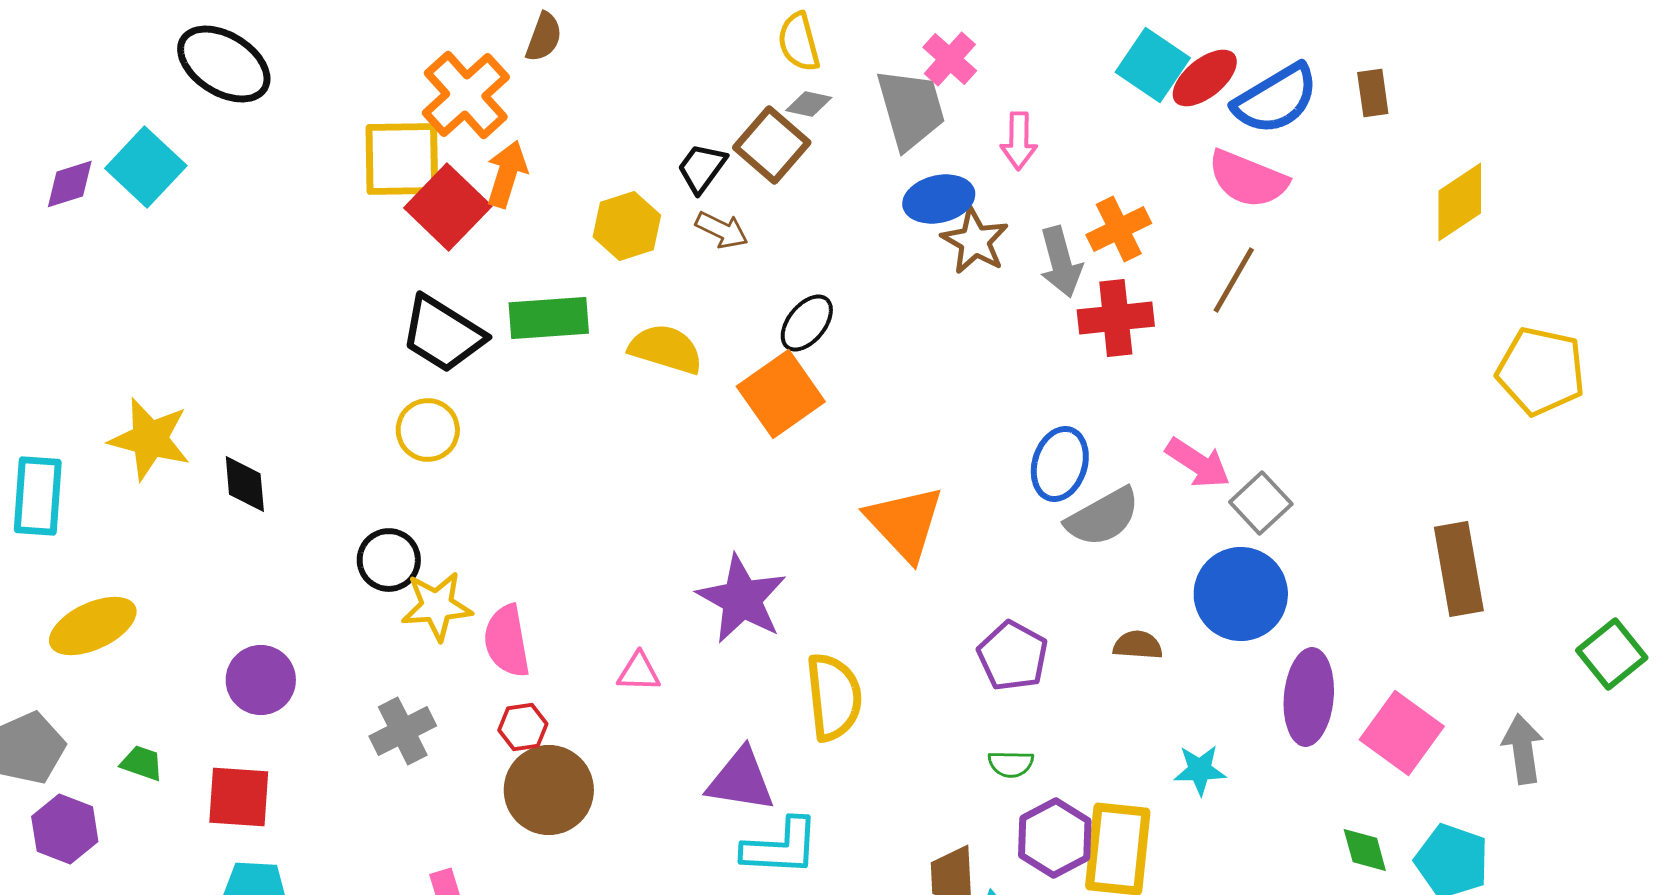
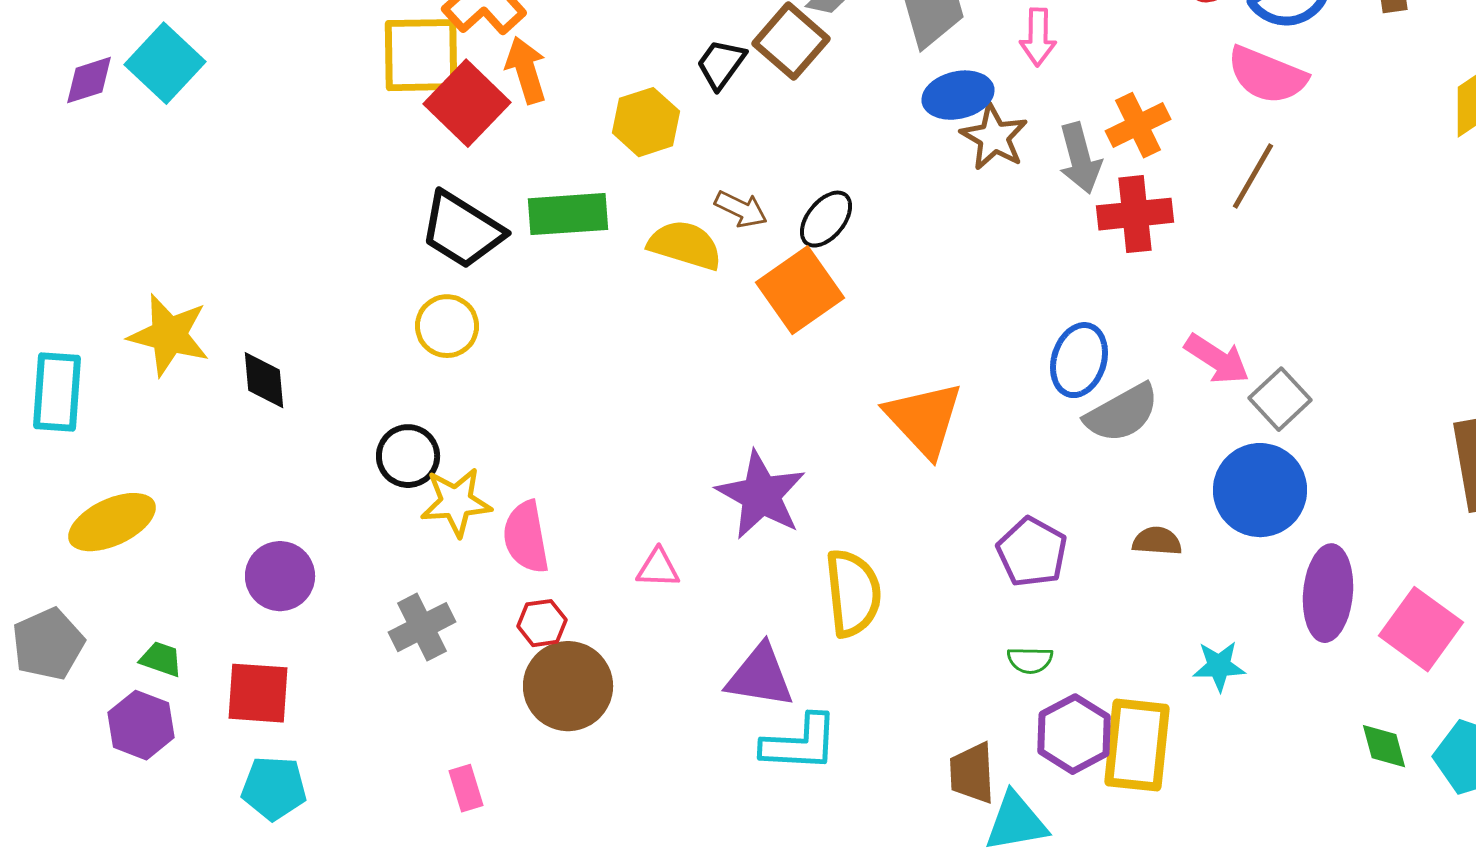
orange arrow: (507, 174) -> (526, 70), turned -34
brown arrow: (722, 230) -> (741, 209), moved
purple hexagon: (65, 829) -> (141, 725), moved

